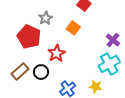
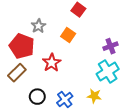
purple cross: (113, 40) -> (110, 46), turned 32
brown rectangle: (20, 71) -> (17, 73), moved
black circle: (41, 72) -> (37, 97), moved

